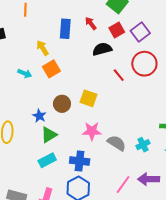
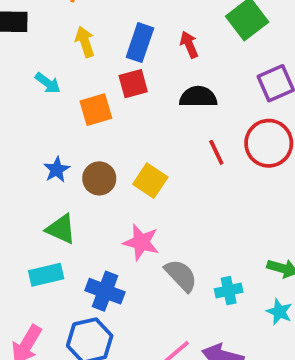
red square: (117, 30) -> (133, 84), moved
yellow arrow: (43, 48) -> (85, 42), moved
cyan arrow: (25, 73) -> (48, 83), moved
blue star: (39, 116) -> (57, 170), moved
green triangle: (49, 135) -> (61, 229), turned 42

